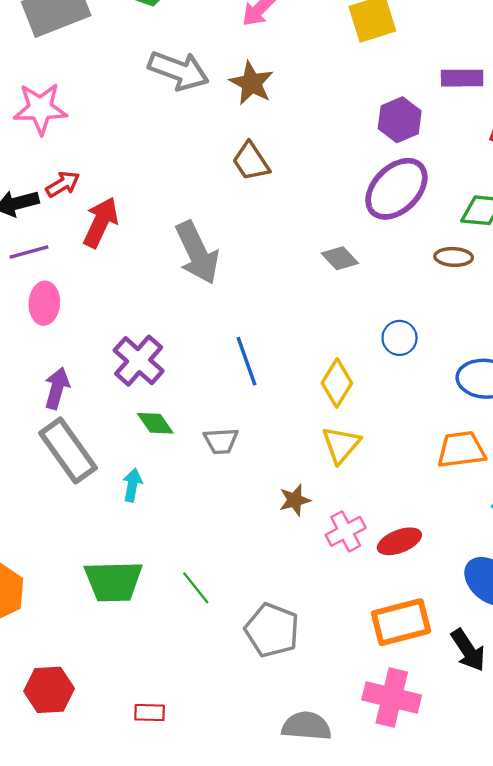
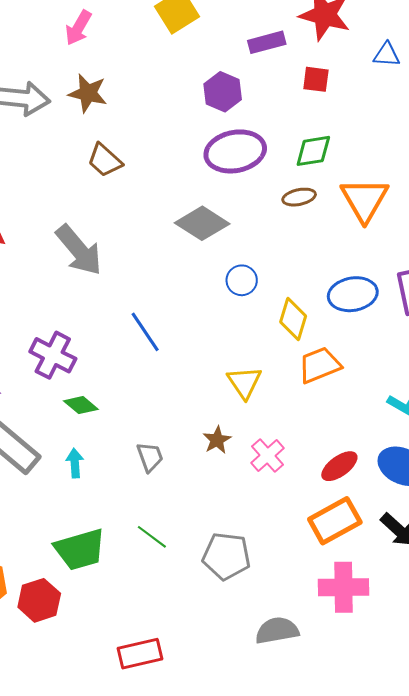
purple ellipse: (396, 189) -> (235, 151), turned 48
gray diamond: (340, 258) -> (202, 223), size x1.6
blue circle: (400, 338) -> (242, 280), moved
yellow diamond: (337, 383) -> (293, 319), moved
gray trapezoid: (221, 441) -> (150, 457), moved, turned -92
orange trapezoid: (461, 450) -> (320, 365), moved
red ellipse: (399, 541) -> (339, 466), moved
red hexagon: (49, 690) -> (39, 600), moved
red rectangle: (150, 713) -> (140, 654), size x1.6

